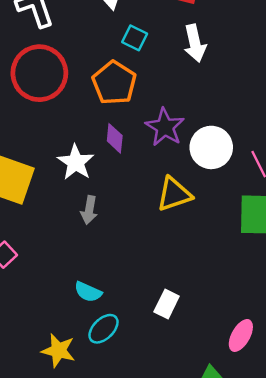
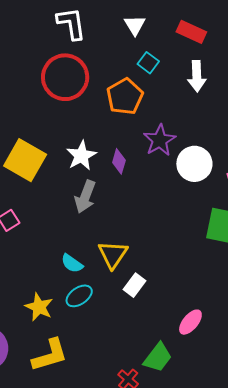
purple diamond: (115, 138) -> (119, 161), moved
yellow triangle: (174, 194) -> (113, 255), moved, turned -48
gray arrow: (89, 210) -> (85, 197), size x1.4

